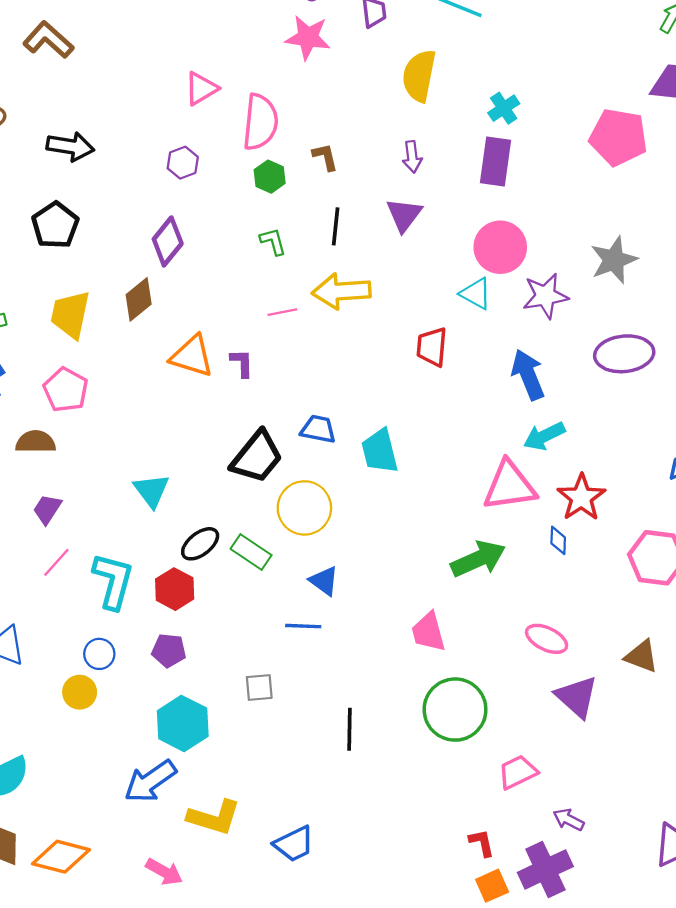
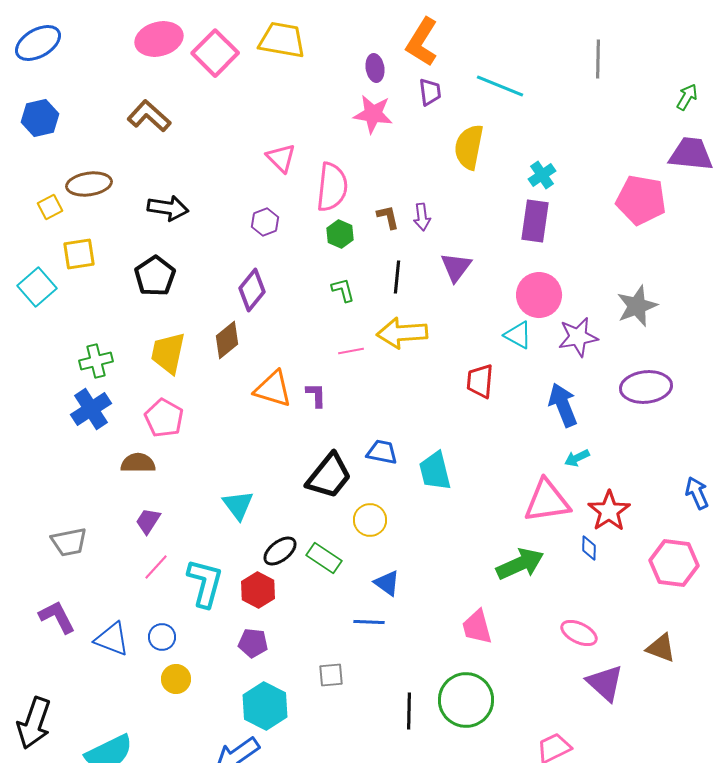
pink triangle: (201, 88) -> (281, 158), turned -44
purple arrow: (412, 157) -> (422, 217), moved
cyan arrow: (544, 436) -> (577, 458), size x0.7
yellow circle: (304, 508) -> (370, 520), size x0.7
blue circle: (99, 654) -> (162, 637), moved
green circle: (455, 710) -> (466, 700), moved

